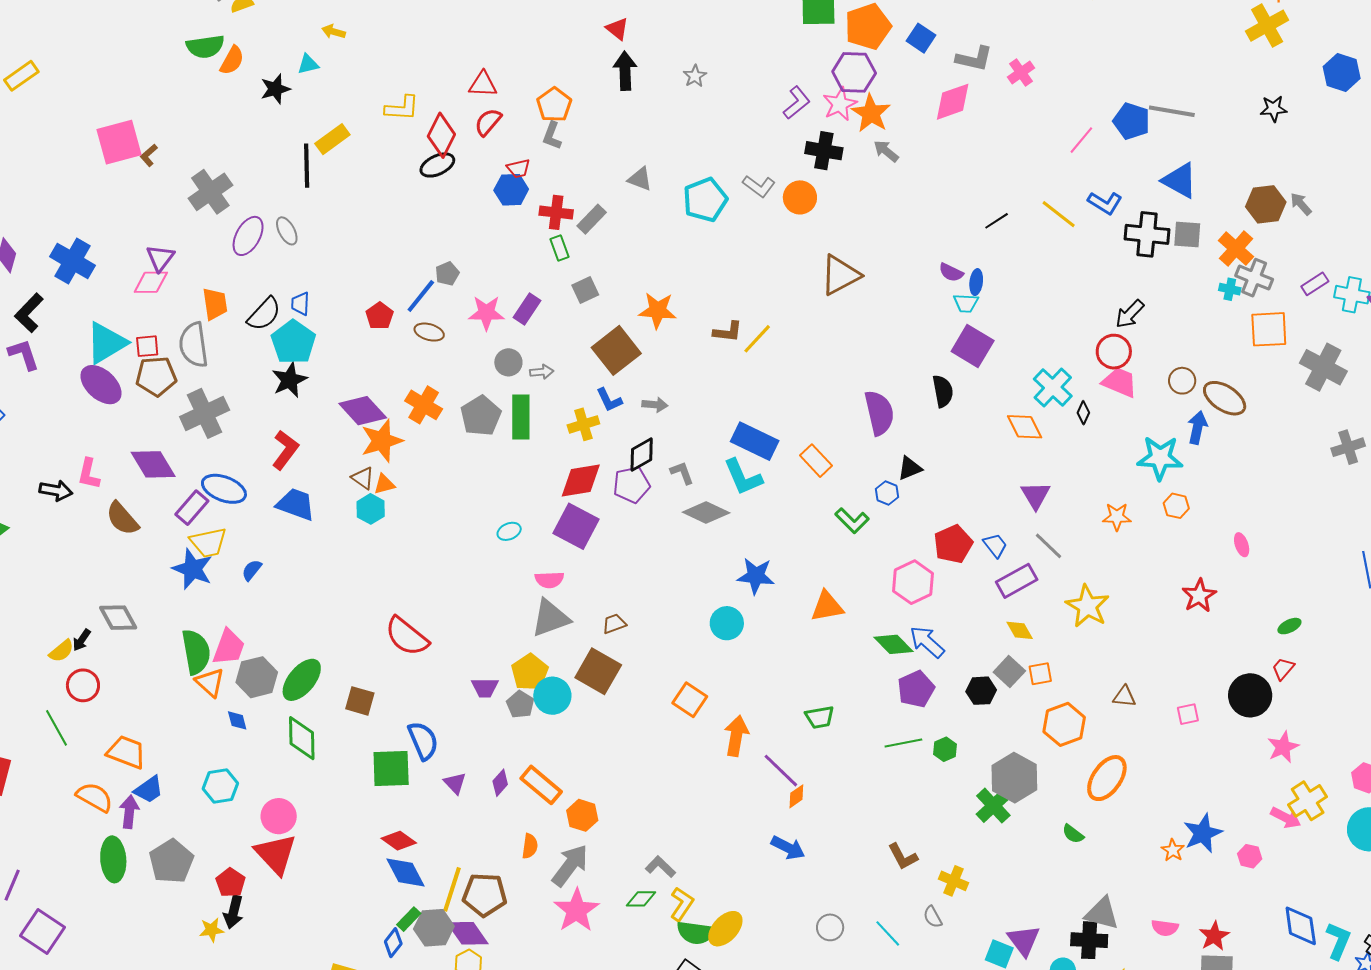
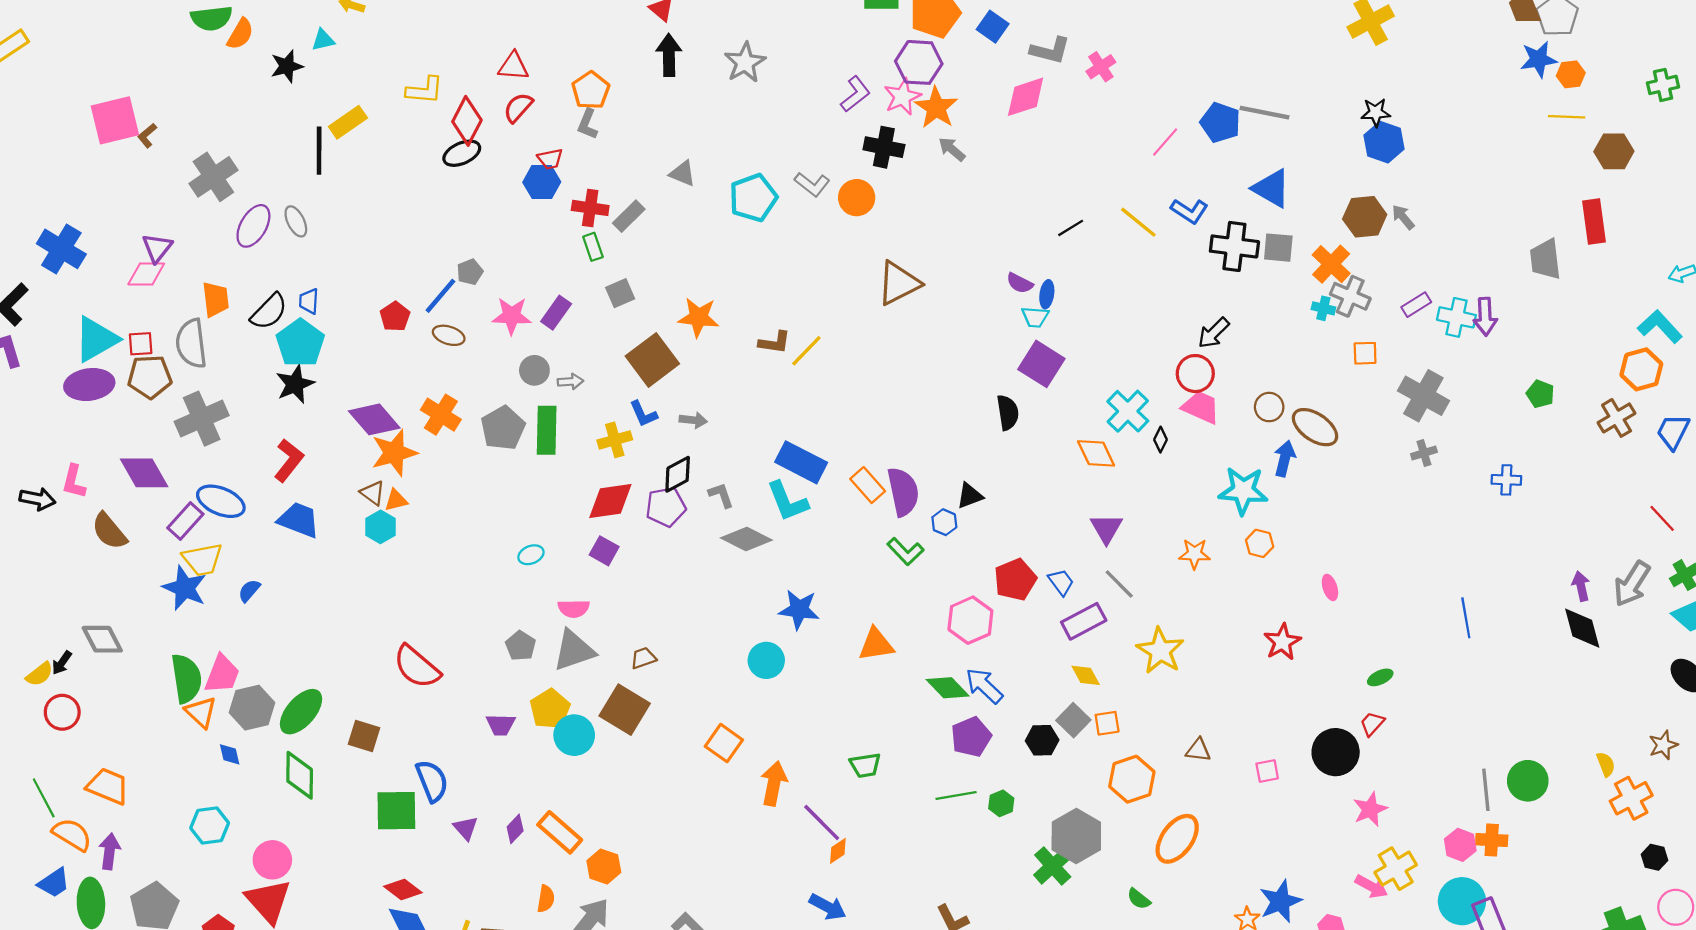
blue hexagon: (1342, 72) -> (1384, 142), moved
gray star: (695, 76) -> (745, 62), size x1.6
orange square: (1269, 329) -> (1365, 353), size x0.6
purple ellipse: (101, 385) -> (89, 385), turned -51
purple semicircle: (879, 413) -> (903, 492), moved
gray cross: (1348, 447) -> (1424, 453), moved, size x0.7
purple square: (576, 526) -> (604, 551), size x0.6
gray pentagon: (520, 704) -> (521, 646), moved
green line: (56, 728) -> (44, 798), moved
blue trapezoid: (149, 790) -> (54, 883), moved

